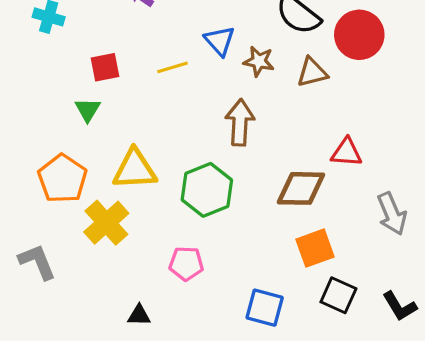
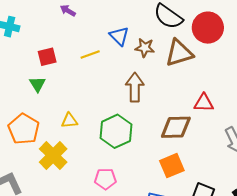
brown triangle: (312, 72) -> (179, 53), size x1.4
yellow triangle: (135, 169) -> (69, 121), size x0.6
orange square: (315, 248) -> (172, 166), moved

